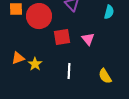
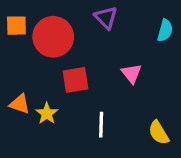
red square: (62, 37) -> (76, 80), moved
orange triangle: (18, 58) -> (20, 104), turned 40

